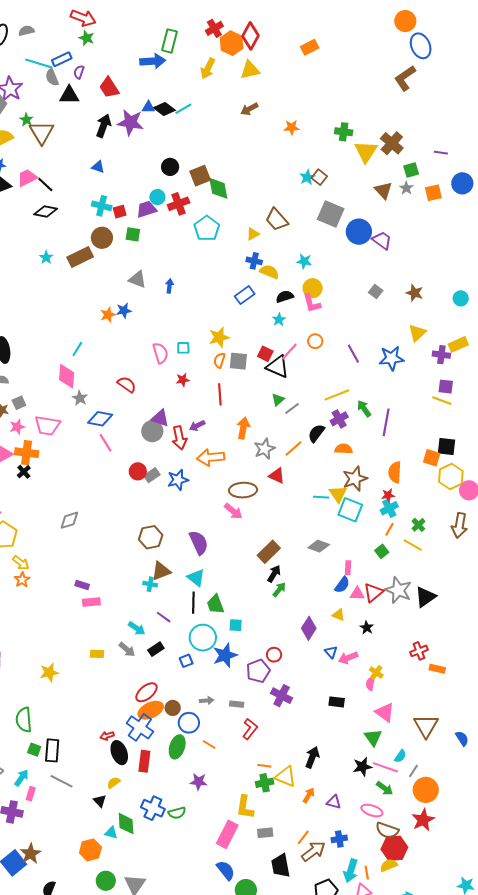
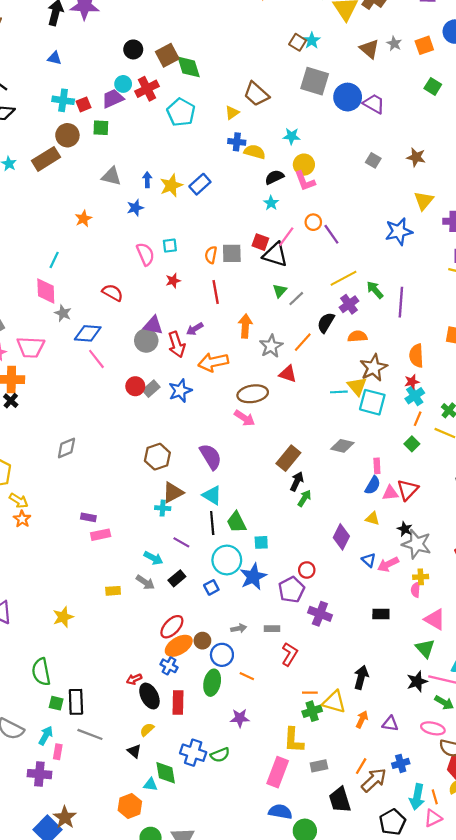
green square: (411, 170) -> (433, 86), moved, turned -35
cyan star: (307, 177) -> (312, 41), moved
blue rectangle: (245, 295) -> (200, 184), moved
blue star: (124, 311) -> (135, 208), moved
yellow star: (219, 337) -> (171, 186), moved
purple line: (353, 354) -> (331, 234), moved
gray star: (398, 590) -> (417, 544), moved
yellow cross: (376, 672) -> (421, 577), turned -32
blue cross: (140, 727) -> (169, 666), size x0.6
blue semicircle: (226, 870) -> (280, 812), turned -35

